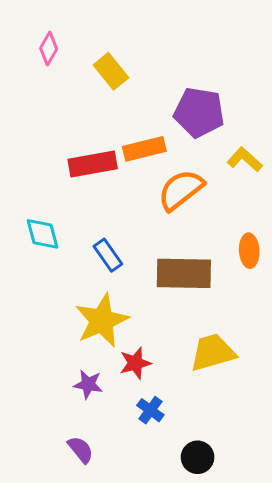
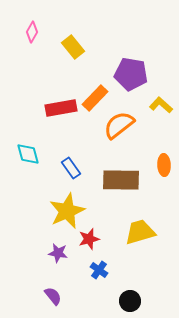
orange rectangle: (144, 149) -> (95, 98), turned -32

